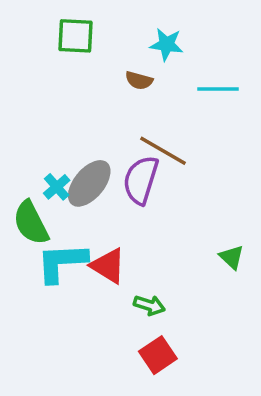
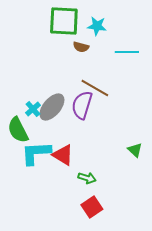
green square: (76, 36) -> (64, 21), moved, size x1.4

